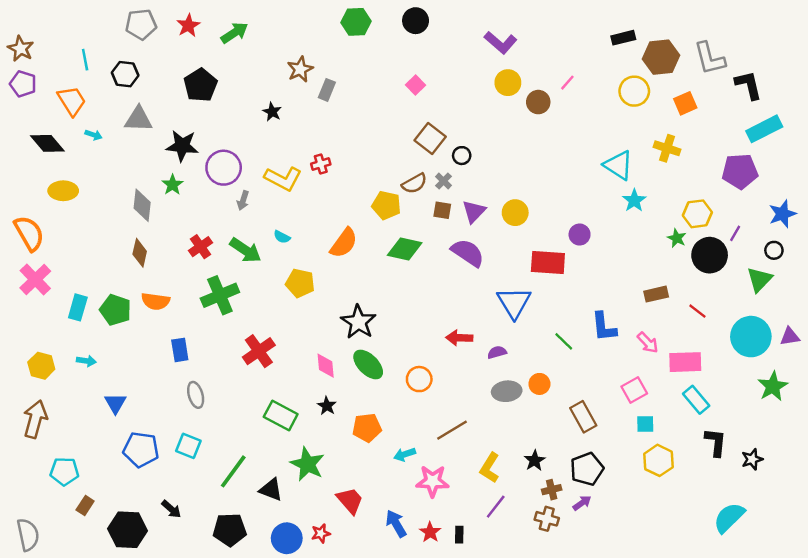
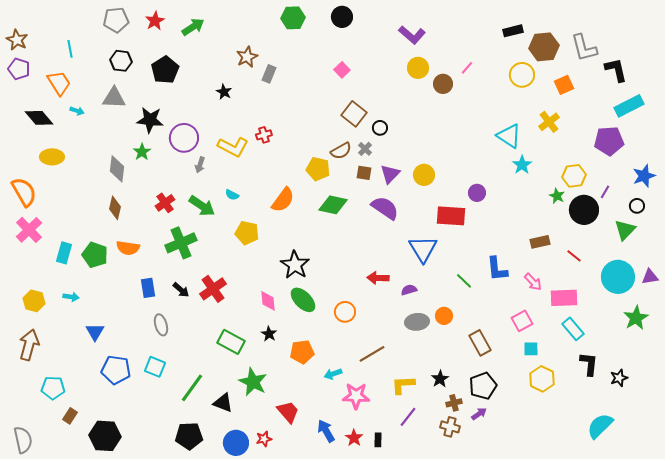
black hexagon: (125, 74) -> (121, 61), moved
yellow cross: (667, 148) -> (549, 122), turned 35
yellow L-shape: (490, 468) -> (403, 385), turned 55
black arrow: (171, 509) -> (181, 290), moved

